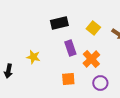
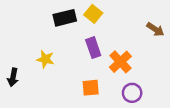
black rectangle: (59, 23) -> (65, 18), moved
yellow square: (93, 28) -> (93, 14), moved

